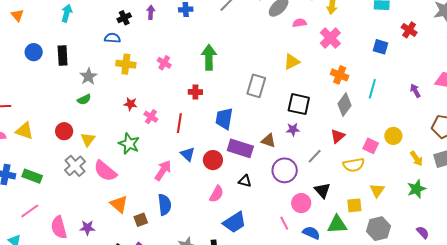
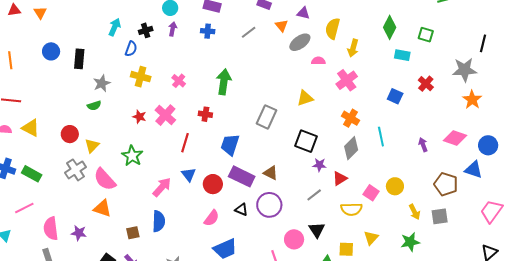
cyan arrow: (67, 13) -> (115, 27), moved
blue semicircle: (112, 38) -> (131, 49), turned 98
cyan line: (372, 89) -> (381, 137), turned -36
pink cross: (151, 117) -> (165, 115), moved, size x1.5
purple star: (293, 129) -> (319, 165), moved
purple circle: (285, 170) -> (269, 205), moved
orange triangle: (119, 204) -> (102, 208), moved, turned -30

